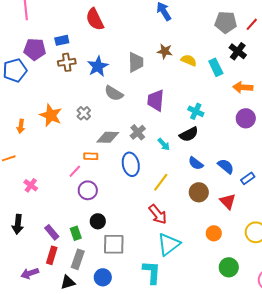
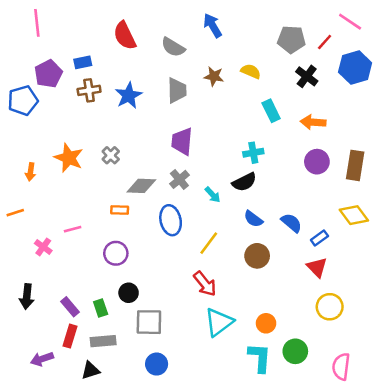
purple pentagon: (35, 49) -> (48, 74), turned -30
yellow semicircle: (189, 60) -> (251, 71), moved
cyan rectangle: (216, 67) -> (271, 111), moved
gray semicircle: (114, 93) -> (173, 47), moved
purple trapezoid: (156, 100) -> (182, 141), moved
cyan cross: (196, 111) -> (253, 153), turned -35
pink line: (75, 171) -> (73, 229), moved, turned 32
red triangle: (228, 201) -> (317, 267), moved
orange circle: (214, 233) -> (266, 323), moved
gray rectangle: (78, 259) -> (103, 341), turned 66
cyan L-shape: (152, 272) -> (260, 358), moved
blue circle: (103, 277) -> (157, 364), moved

